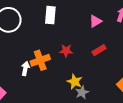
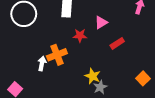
pink triangle: (95, 21) -> (101, 22), moved
red star: (66, 51) -> (80, 36), moved

